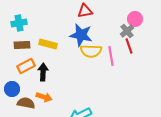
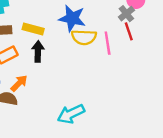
black arrow: (43, 72) -> (38, 51), moved
orange arrow: (44, 97) -> (19, 83), moved, turned -63

